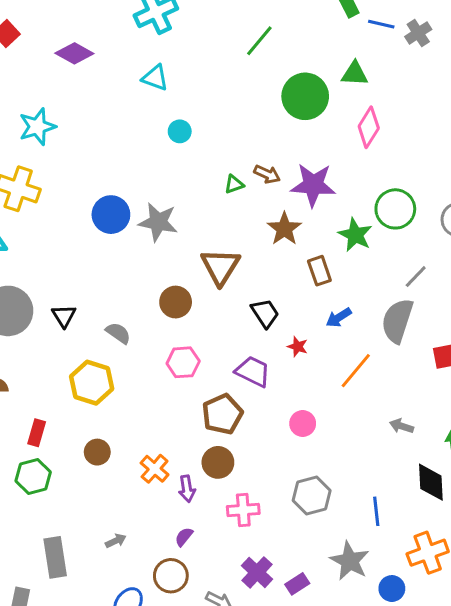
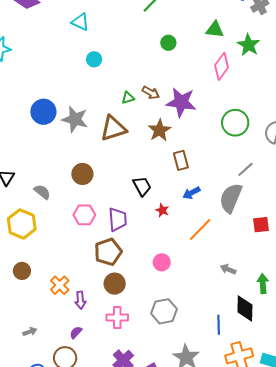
green circle: (305, 96) -> (168, 43), moved, size x0.5
green star: (355, 235) -> (249, 45), moved
brown triangle: (220, 267) -> (113, 128), moved, turned 36
purple trapezoid: (253, 371) -> (118, 219), moved, turned 55
brown circle: (218, 462) -> (115, 284), moved
blue line: (376, 511) -> (219, 325), moved

